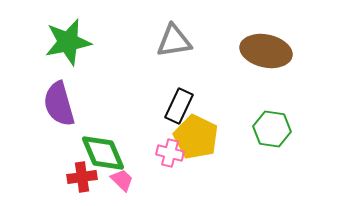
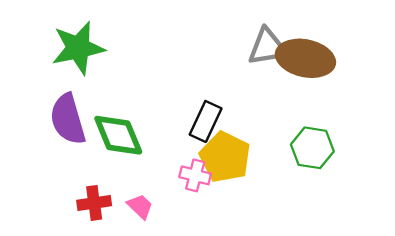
gray triangle: (174, 41) -> (268, 47), moved
green diamond: (103, 153) -> (118, 135), moved

